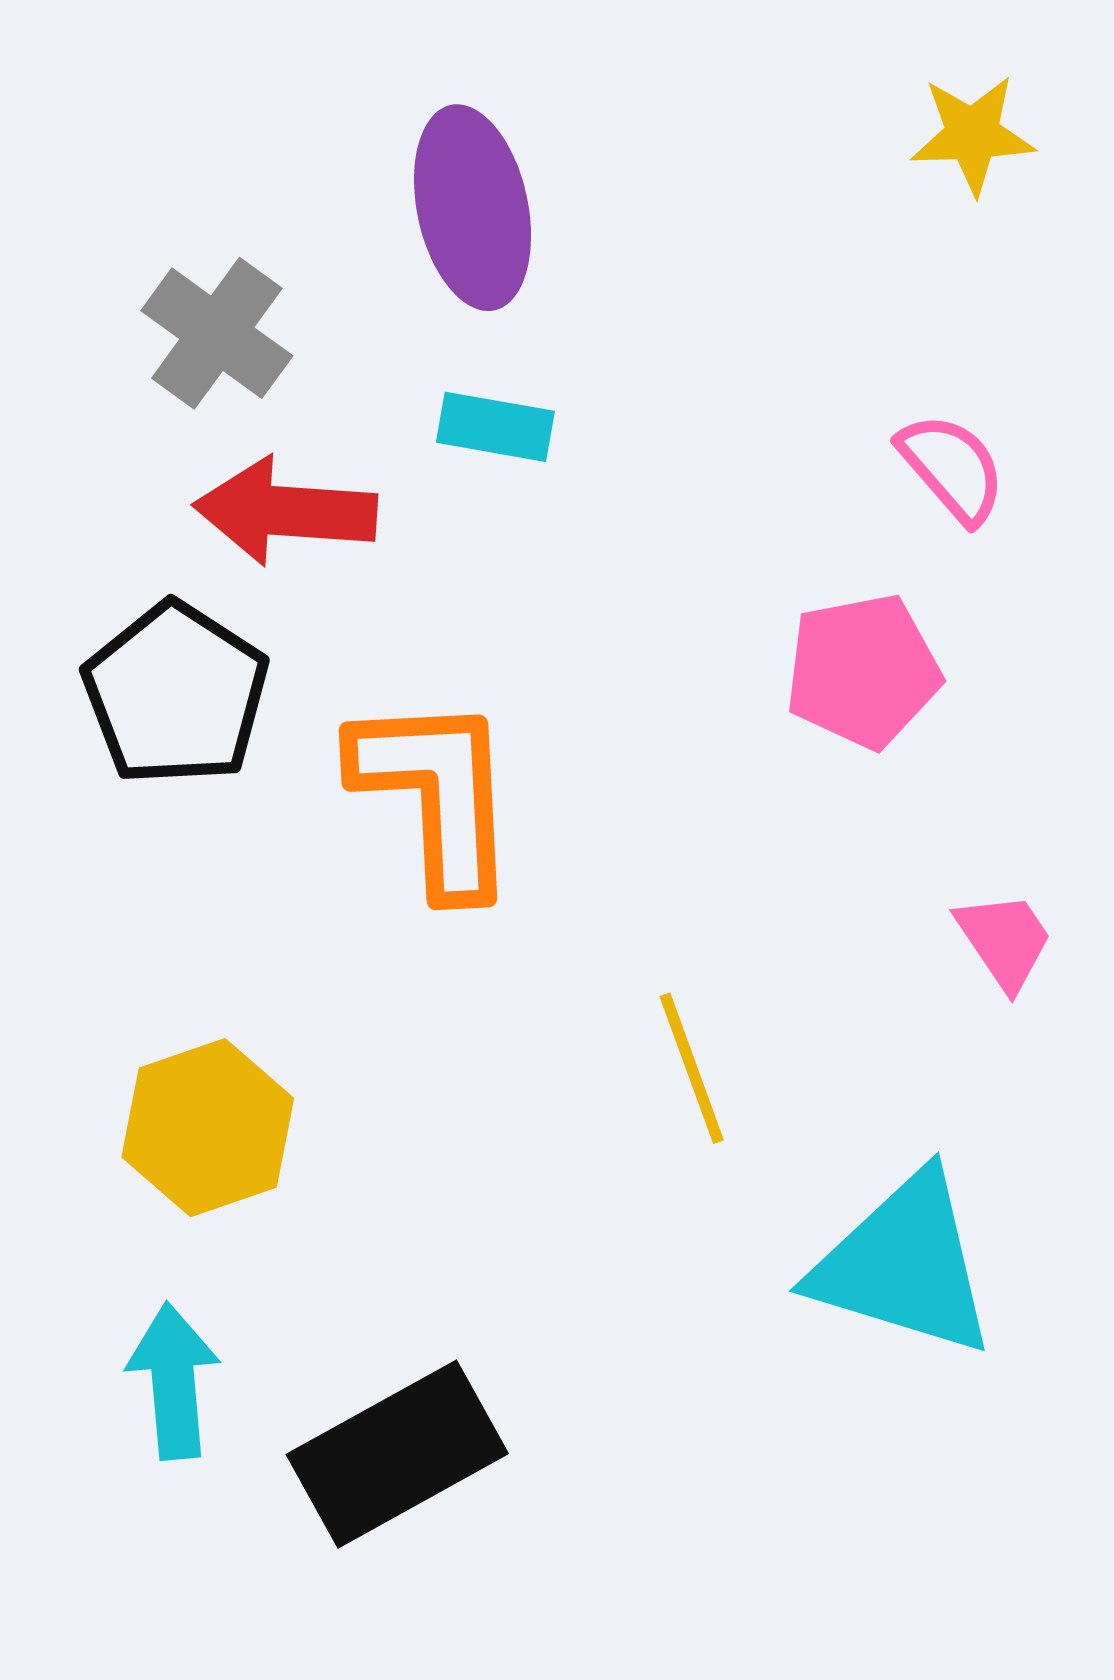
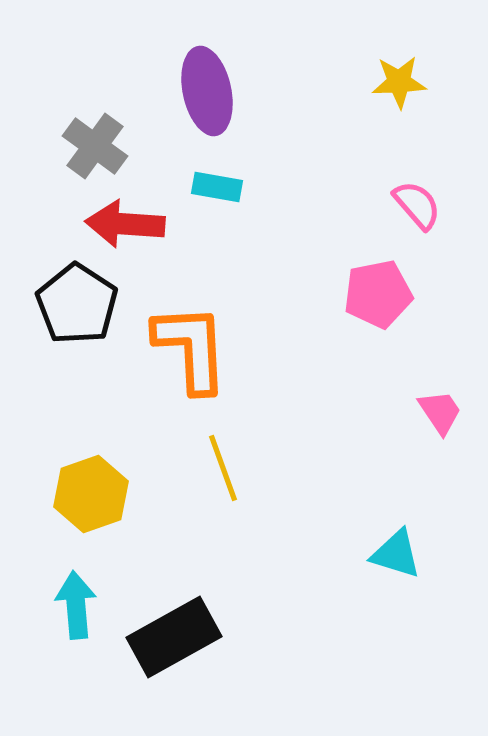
yellow star: (972, 135) -> (399, 82), moved
yellow line: (692, 1068) -> (223, 468), moved
cyan triangle: (904, 1265) -> (396, 554), size x0.6

